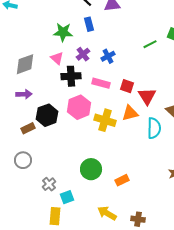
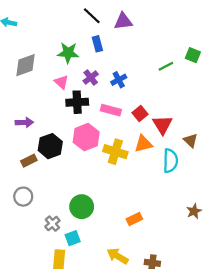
gray diamond: (25, 64) -> (25, 65), moved
red square: (127, 86) -> (140, 113), turned 32
green circle: (91, 169) -> (82, 207), moved

